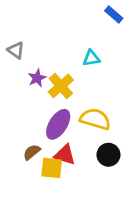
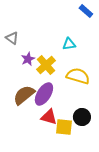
yellow semicircle: (95, 119) -> (78, 76), moved
brown semicircle: (32, 152) -> (24, 95), moved, size x1.6
yellow square: (52, 168) -> (64, 127), moved

